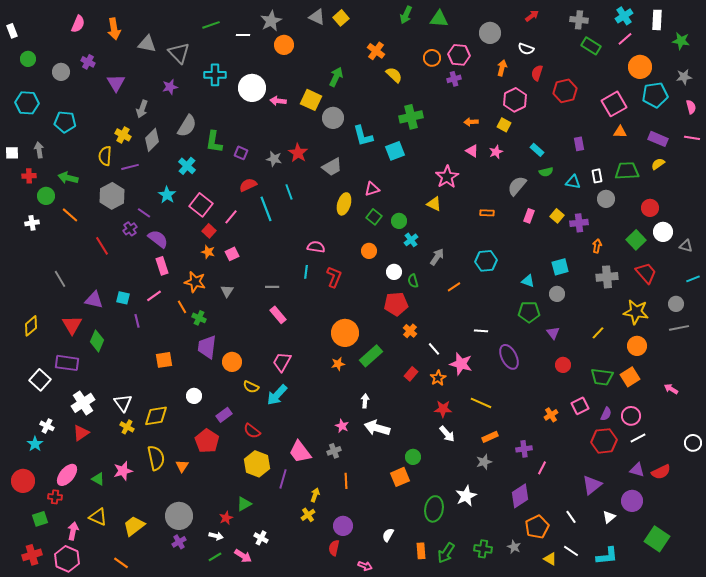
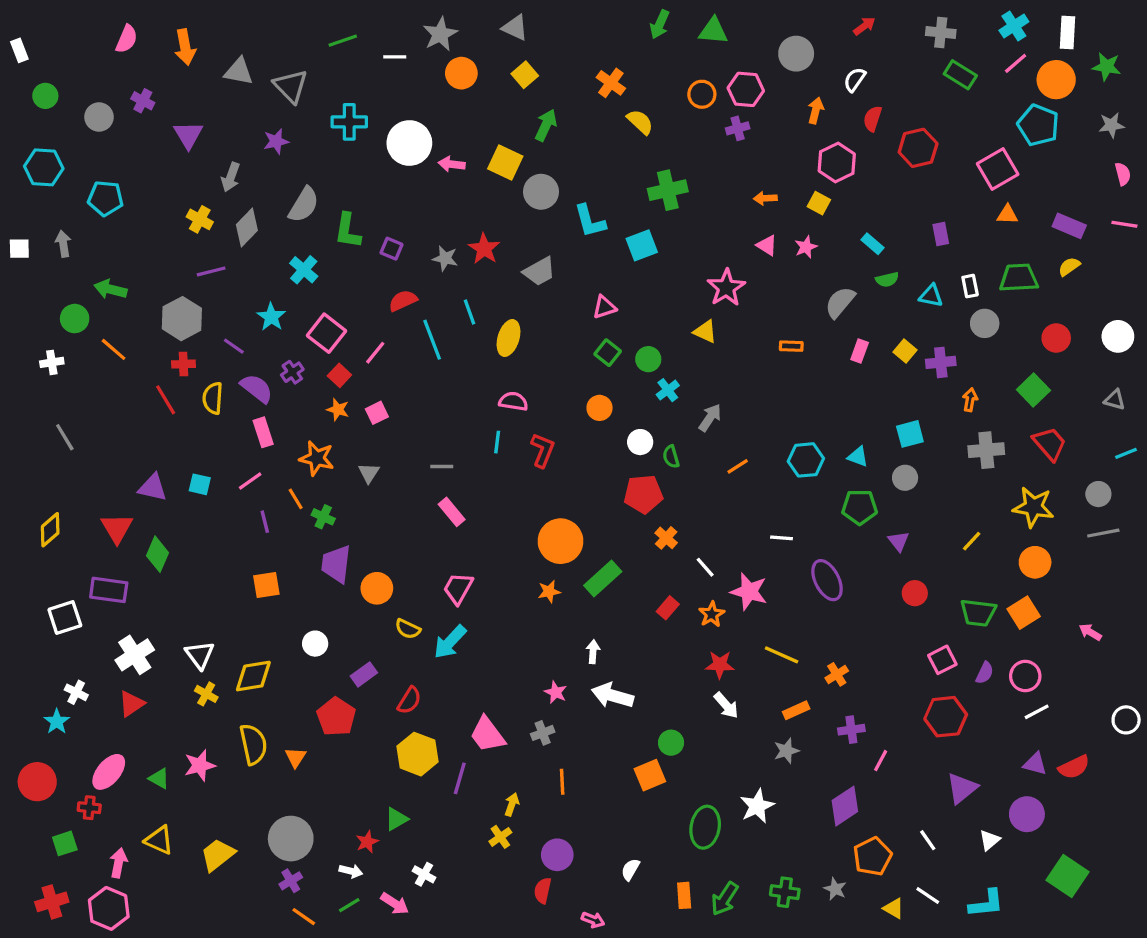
yellow square: (341, 18) -> (525, 75), moved
white semicircle: (526, 49) -> (855, 80), turned 105
orange circle: (640, 67) -> (1056, 80), moved
cyan pentagon: (655, 95) -> (1038, 125), moved, turned 30
yellow semicircle: (105, 156) -> (213, 398), moved
red cross: (29, 176) -> (183, 364), moved
yellow ellipse: (344, 204) -> (508, 338), moved
purple cross: (130, 229) -> (292, 372), moved
white circle: (663, 232) -> (1118, 336), moved
cyan hexagon: (486, 261) -> (806, 460), moved
gray line: (60, 279) -> (65, 437), moved
purple line: (137, 321) -> (265, 522), moved
white square: (40, 380) -> (65, 618), turned 30
orange cross: (551, 415) -> (837, 674), moved
red semicircle: (252, 431) -> (409, 700), turned -96
red hexagon: (604, 441) -> (946, 717), moved
orange line: (121, 563) -> (304, 917), moved

